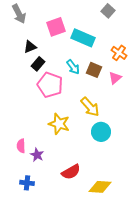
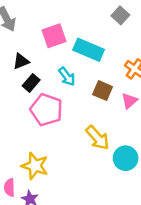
cyan arrow: (73, 67) -> (67, 77), moved
yellow star: (59, 124) -> (35, 166), moved
cyan circle: (101, 132) -> (126, 158), moved

